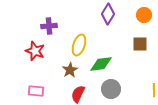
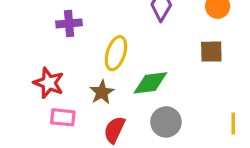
red star: (35, 51) -> (49, 83), moved
pink rectangle: (36, 91) -> (63, 117), moved

